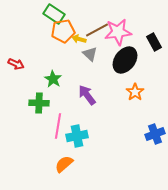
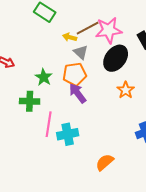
orange pentagon: (63, 31) -> (75, 74), moved
orange semicircle: (64, 164) -> (105, 162), moved

